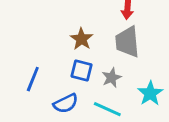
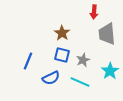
gray trapezoid: (127, 42) -> (107, 34), moved

